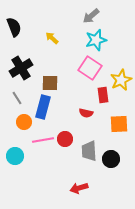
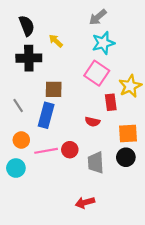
black semicircle: (14, 27) -> (27, 26), moved
black cross: (21, 68) -> (29, 58), moved, turned 30
orange circle: (24, 122) -> (21, 140), moved
black circle: (111, 159) -> (126, 157), moved

